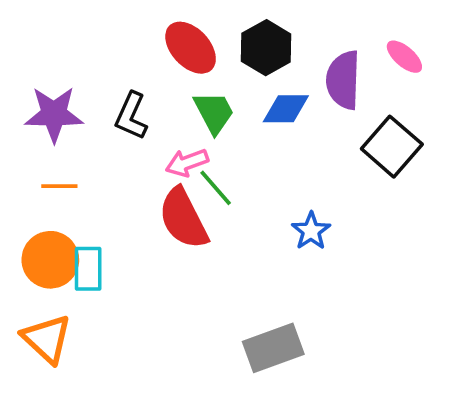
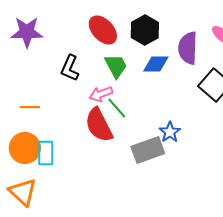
purple star: (54, 114) -> (27, 32), moved
gray rectangle: (273, 348) -> (148, 150), moved

